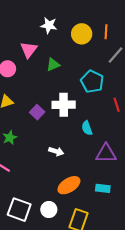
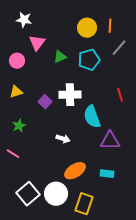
white star: (49, 25) -> (24, 20), moved
cyan pentagon: (92, 81) -> (89, 60), moved, turned 30
cyan semicircle: (87, 128) -> (92, 117), size x1.6
white square: (19, 210) -> (28, 194), turned 30
white circle: (49, 210) -> (56, 194), size x1.5

